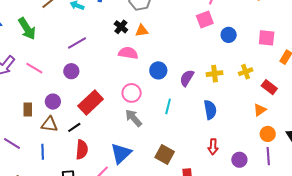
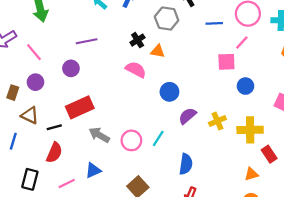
blue circle: (158, 70) -> (169, 92), moved
yellow cross: (246, 72) -> (250, 130), size x1.6
yellow cross: (215, 74) -> (217, 121), turned -35
pink circle: (132, 93) -> (131, 140), moved
purple circle: (53, 102) -> (35, 82), moved
blue semicircle: (210, 110) -> (186, 164), moved
gray arrow: (134, 118) -> (99, 135), moved, turned -36
blue triangle: (121, 153) -> (93, 170), size x0.7

